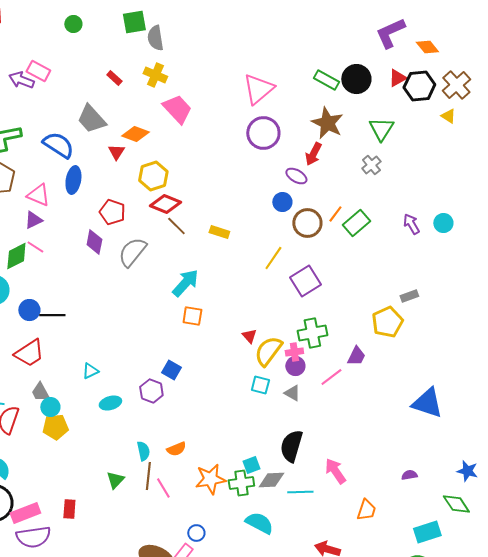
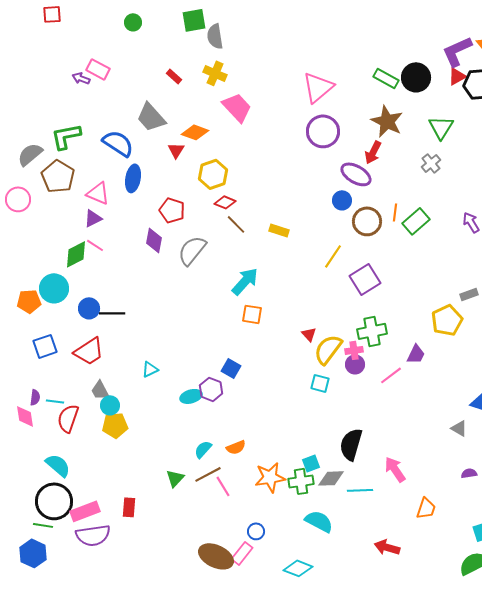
purple L-shape: (390, 33) -> (457, 51), moved
purple arrow: (21, 80) -> (81, 78), size x0.7
purple ellipse: (296, 176) -> (356, 174), size x1.4
red diamond: (165, 204) -> (225, 202), size x0.7
orange line: (335, 214) -> (395, 212), turned -30
gray triangle: (292, 393) -> (459, 428), moved
cyan ellipse: (110, 403) -> (191, 396), moved
cyan semicircle: (143, 451) -> (203, 449), turned -126
brown line: (148, 476) -> (208, 474), turned 56

